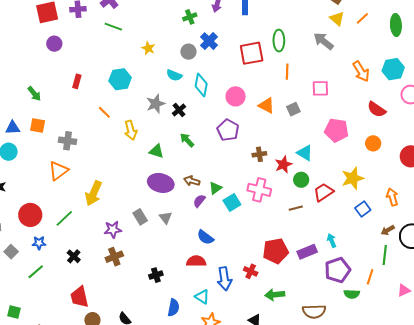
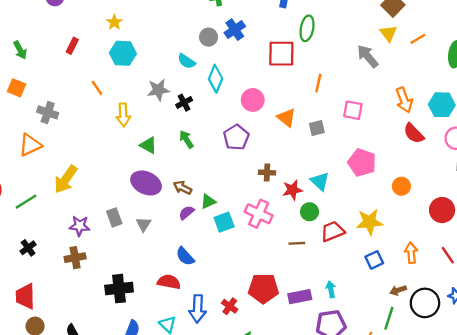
green ellipse: (279, 41) -> (307, 28), moved
yellow star: (148, 48) -> (114, 22), moved
red semicircle: (377, 109) -> (414, 133), moved
black cross: (156, 275) -> (119, 289), size x1.6

